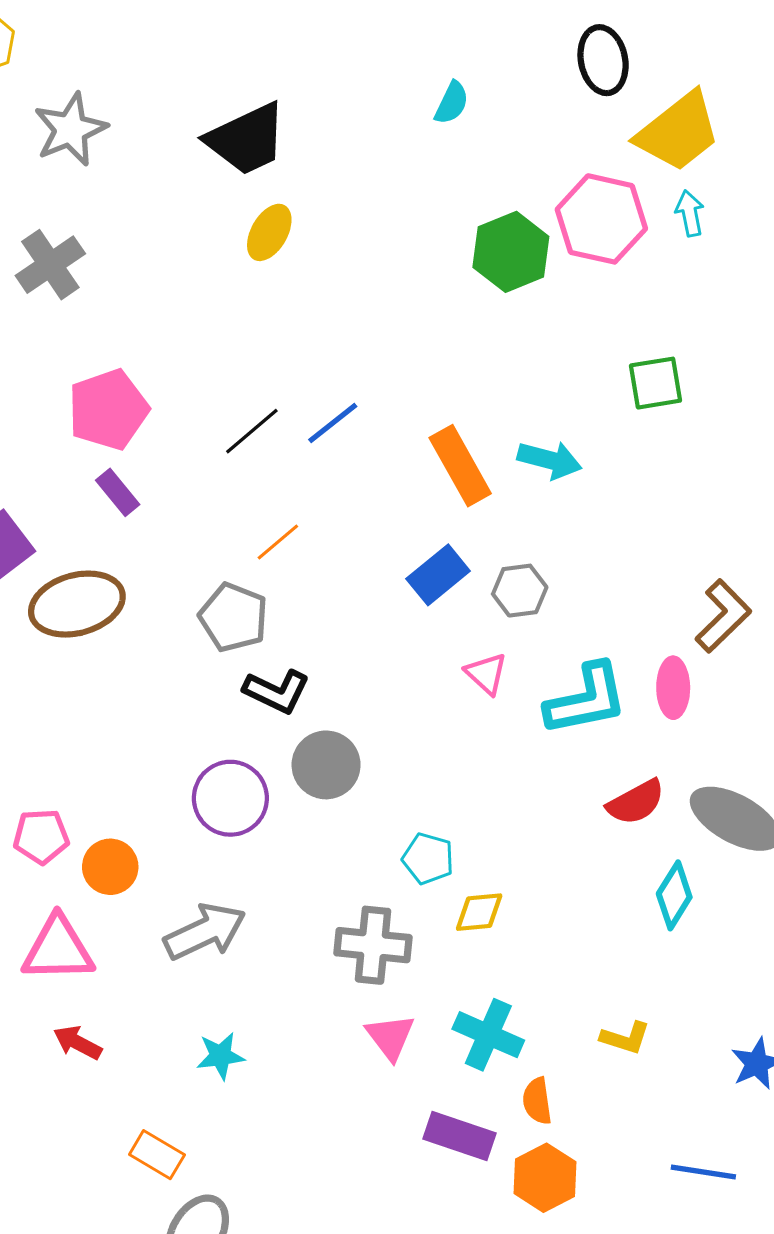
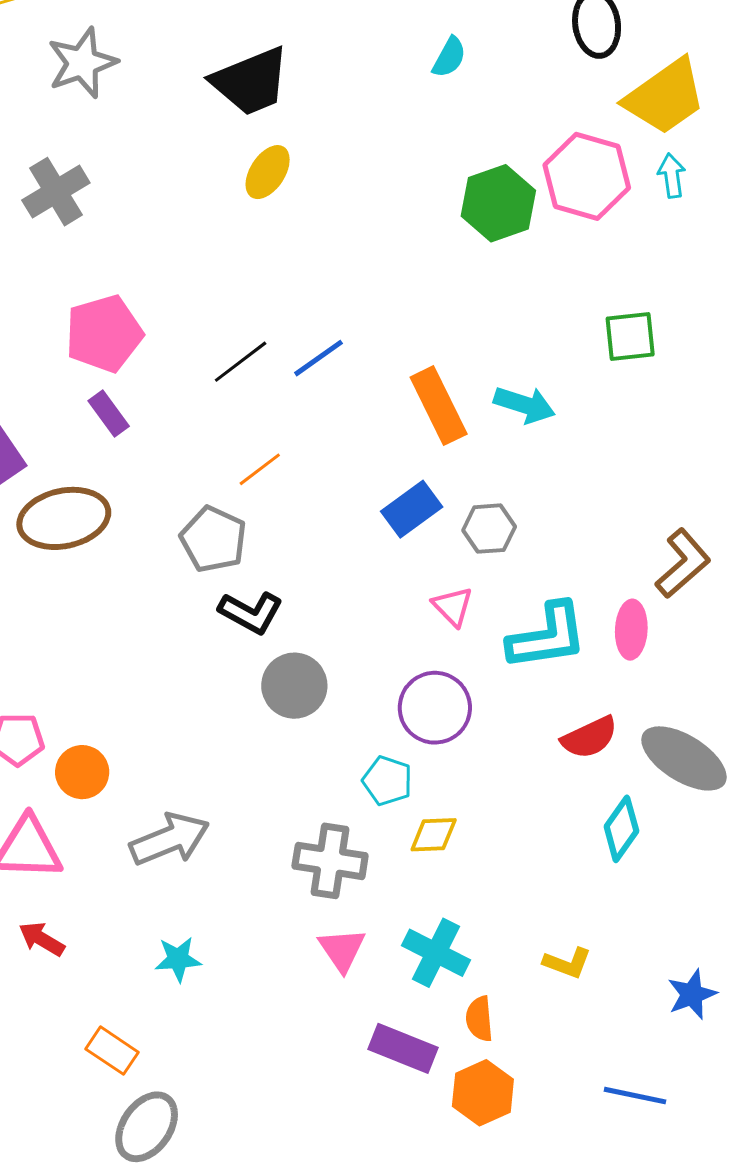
purple circle: (230, 798) -> (435, 708), moved

